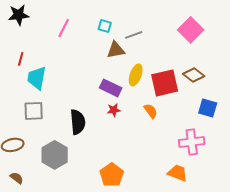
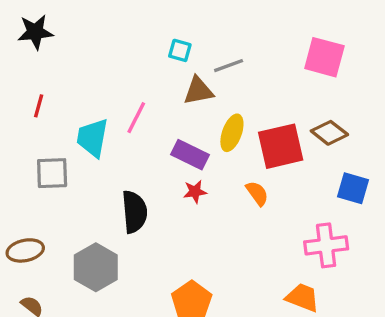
pink line: (64, 28) -> (136, 118), moved
pink square: (191, 30) -> (324, 57), turned -30
cyan trapezoid: (37, 78) -> (92, 138), moved
gray square: (34, 111) -> (52, 173), moved

